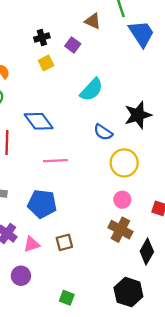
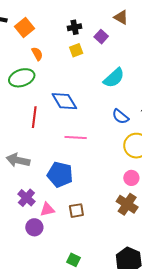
purple circle: (21, 276) -> (34, 227), moved

